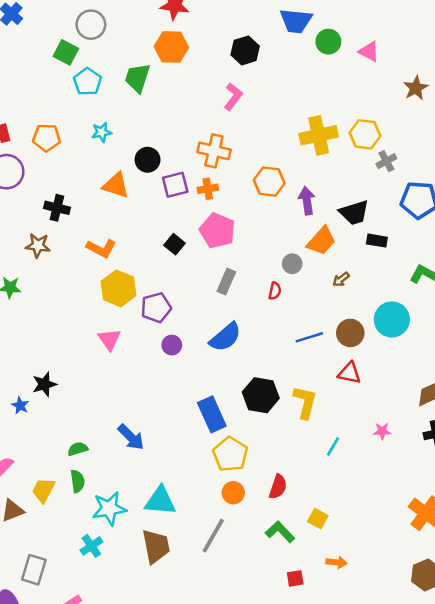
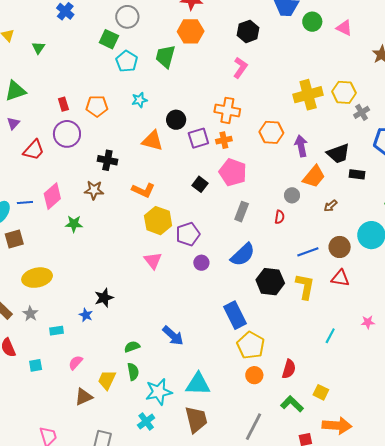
black hexagon: (261, 395) -> (270, 282), moved
yellow L-shape: (305, 402) -> (305, 286), moved
gray line: (213, 536) -> (254, 427), moved
orange arrow: (337, 562) -> (337, 426), size x1.8

